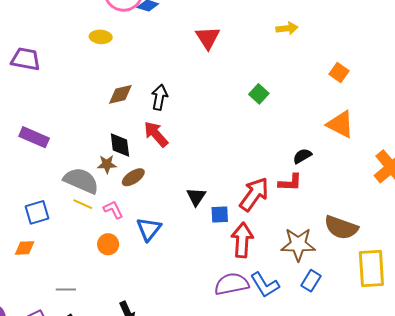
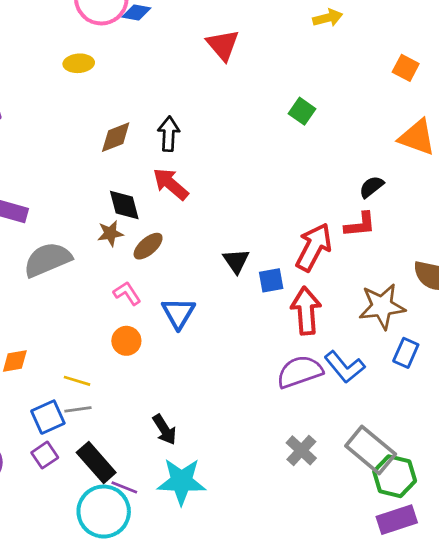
gray semicircle: (81, 181) -> (47, 260), moved, turned -39
yellow line: (83, 204) -> (77, 381), moved
blue square: (37, 212) -> (48, 417), moved

